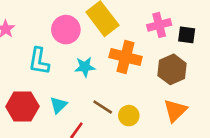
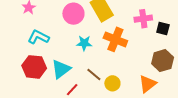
cyan L-shape: (39, 61) -> (38, 37), moved, turned 100
brown hexagon: (172, 69) -> (163, 61), moved
cyan triangle: (58, 105) -> (61, 69), size x1.5

